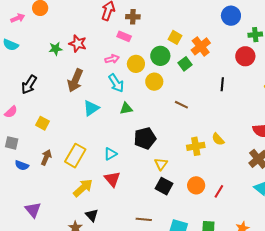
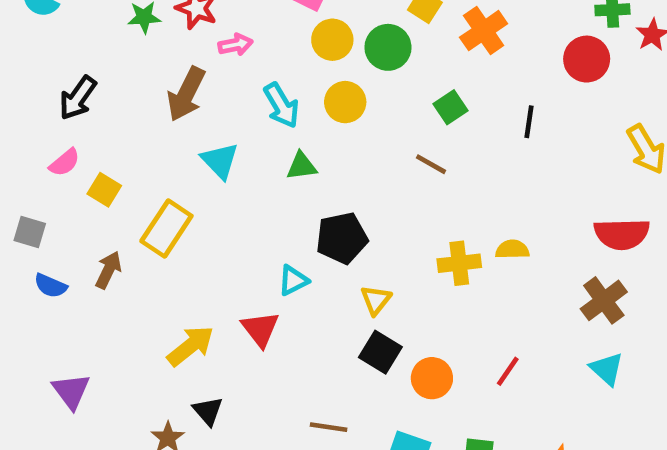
pink arrow: (112, 59) -> (235, 45), moved
yellow circle: (136, 64) -> (332, 40), moved
green square: (185, 64) -> (450, 107), moved
yellow circle: (154, 82) -> (345, 102), moved
cyan triangle: (91, 108) -> (220, 161), turned -42
pink semicircle: (11, 112) -> (65, 162), moved
yellow semicircle: (218, 139) -> (512, 249), turned 128
cyan triangle: (110, 154) -> (293, 280), moved
yellow rectangle: (75, 156) -> (166, 228), moved
orange circle: (196, 185) -> (432, 378), moved

